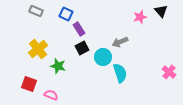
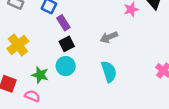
cyan circle: (103, 57) -> (66, 66), moved
green star: (58, 66) -> (40, 75), moved

